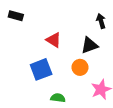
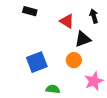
black rectangle: (16, 16) -> (30, 11), moved
red triangle: (54, 40) -> (67, 21), moved

